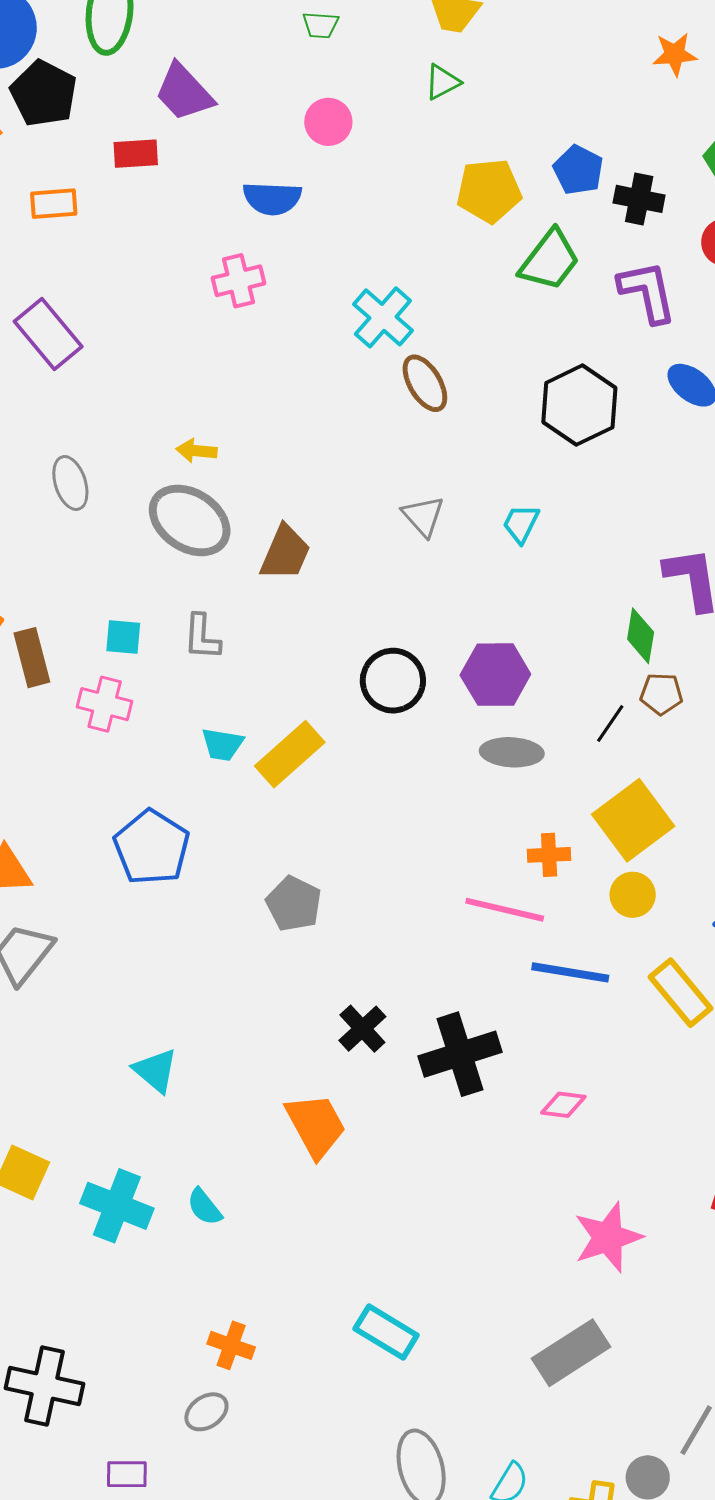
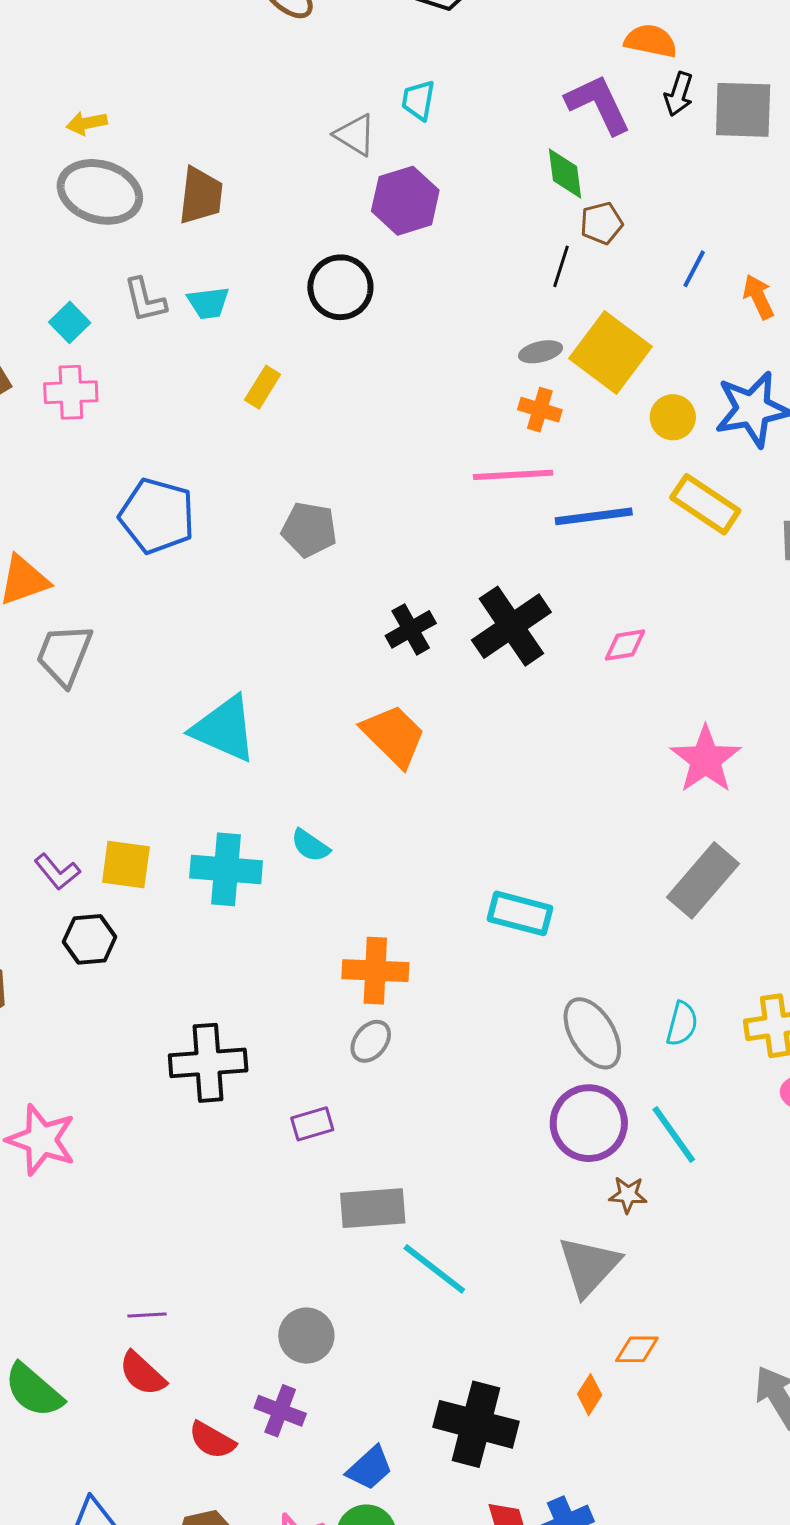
gray triangle: (423, 516) -> (355, 135), moved
cyan square: (123, 637) -> (70, 322), turned -33
purple hexagon: (495, 675) -> (405, 201), moved
cyan trapezoid: (222, 744) -> (208, 303), moved
gray ellipse: (512, 752) -> (541, 352), moved, size x0.7
yellow rectangle: (290, 754) -> (263, 387), size x0.6
orange cross: (549, 855) -> (540, 410), turned 36
yellow circle: (633, 895) -> (673, 417), moved
black cross: (362, 1029) -> (411, 629), turned 30
cyan triangle: (155, 1071) -> (224, 729), size x1.5
orange cross: (231, 1345) -> (375, 971), size x1.4

